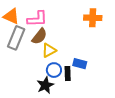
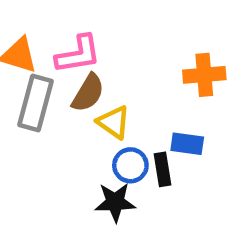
orange cross: (93, 18) -> (204, 75), moved
yellow triangle: (49, 50) -> (114, 122), turned -49
black star: (45, 85) -> (115, 202), turned 30

